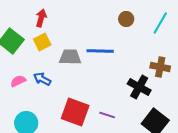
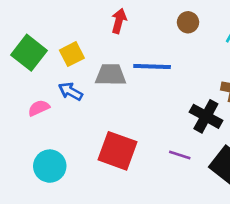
red arrow: (41, 18) -> (119, 21), moved
blue arrow: (42, 79) -> (71, 91), moved
purple line: (107, 115) -> (180, 155), moved

